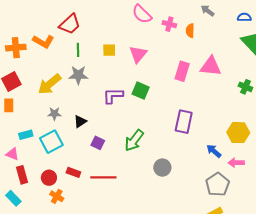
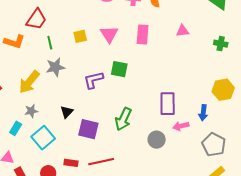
pink triangle: (211, 66) -> (182, 31), size x0.6
pink rectangle: (182, 71) -> (143, 35), moved
gray star: (54, 114) -> (31, 111), moved
purple rectangle: (184, 122) -> (168, 104), moved
cyan rectangle: (26, 135) -> (16, 128), moved, turned -32
purple square: (98, 143) -> (88, 129), size x1.5
blue arrow: (214, 151) -> (203, 113), turned -112
pink arrow: (236, 163) -> (181, 126), moved

